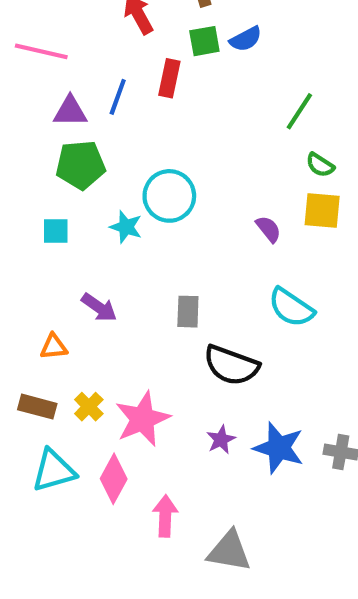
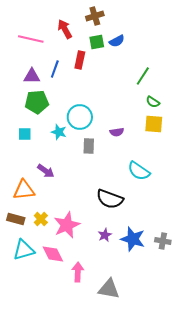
pink line: (41, 51) -> (31, 39), moved
purple semicircle: (268, 229) -> (117, 132), moved, turned 120
gray rectangle: (188, 312) -> (89, 146), moved
orange triangle: (54, 347) -> (24, 190), size x1.6
pink diamond: (114, 479) -> (53, 254), turned -55

